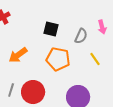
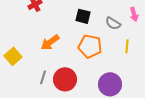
gray semicircle: (81, 36) -> (113, 23), turned 98
yellow line: (95, 59) -> (127, 46), turned 40

